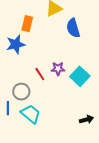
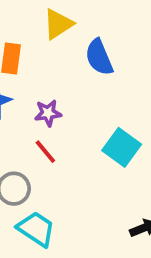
purple star: (58, 69) -> (48, 113), moved

